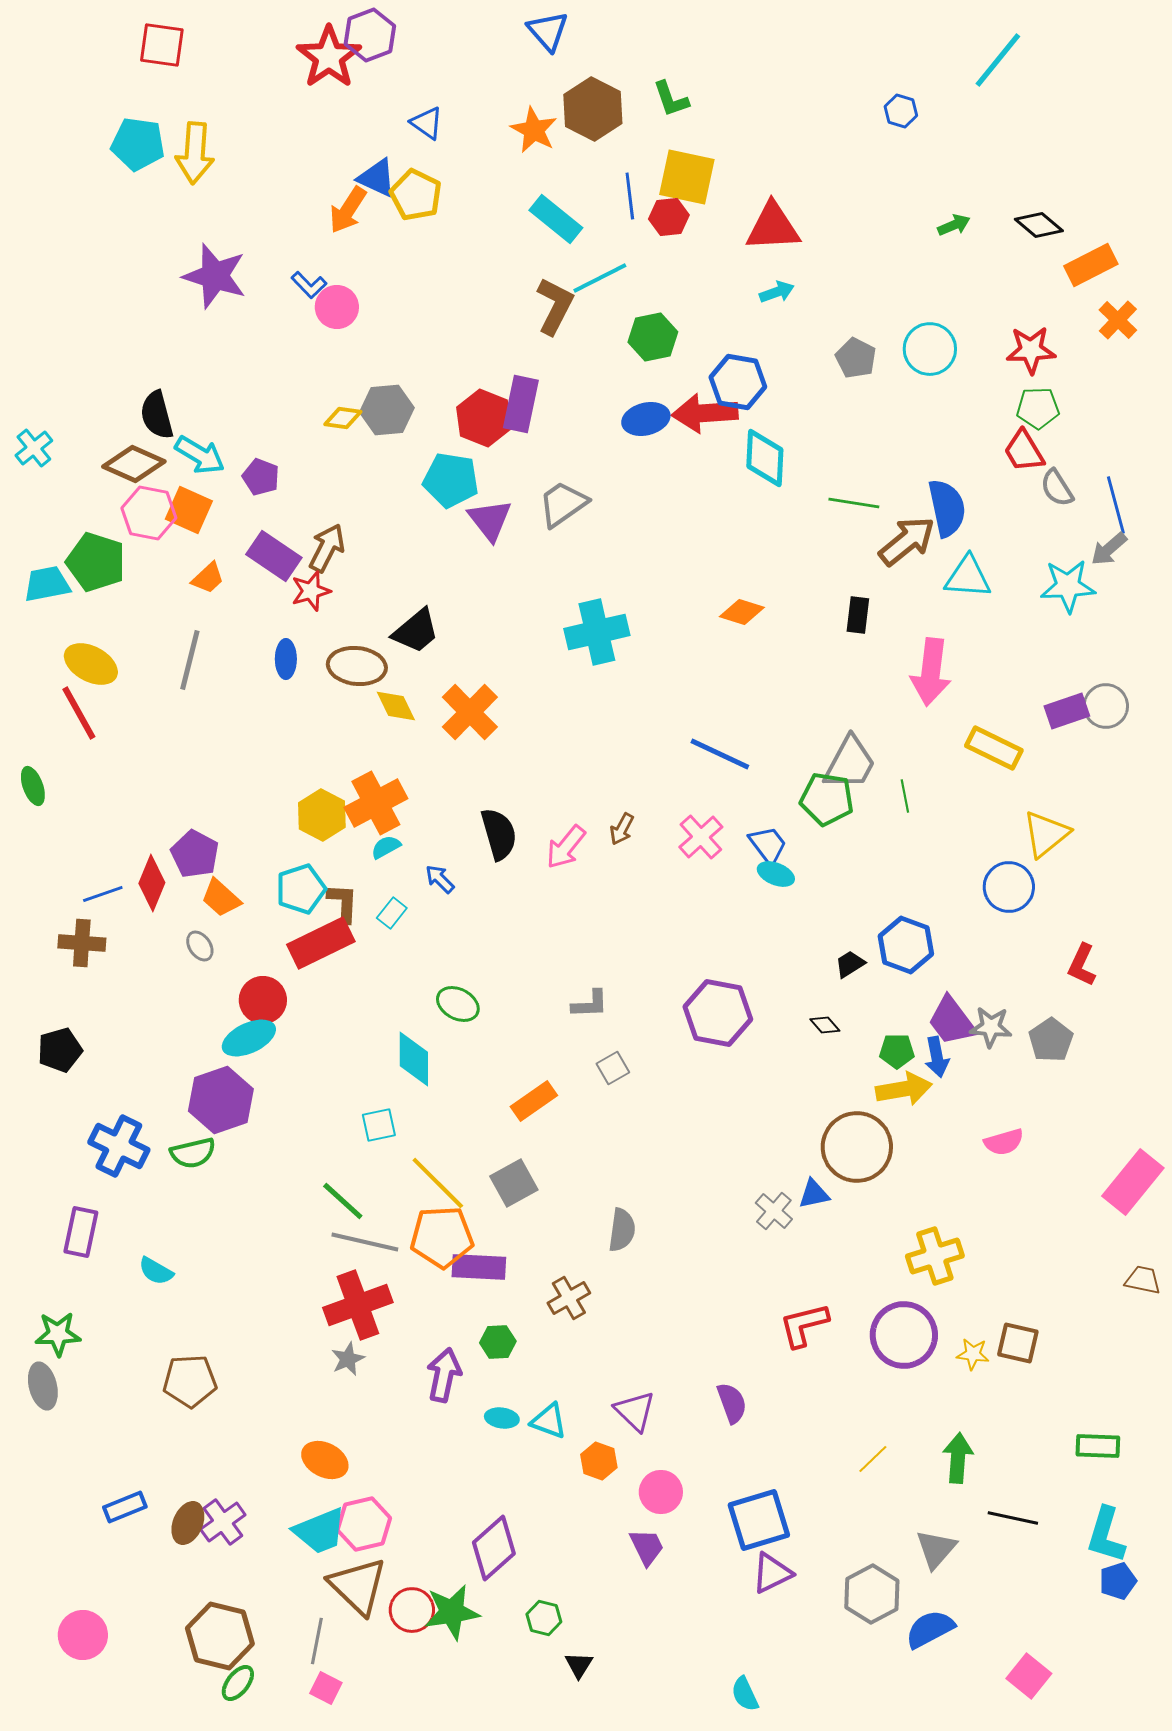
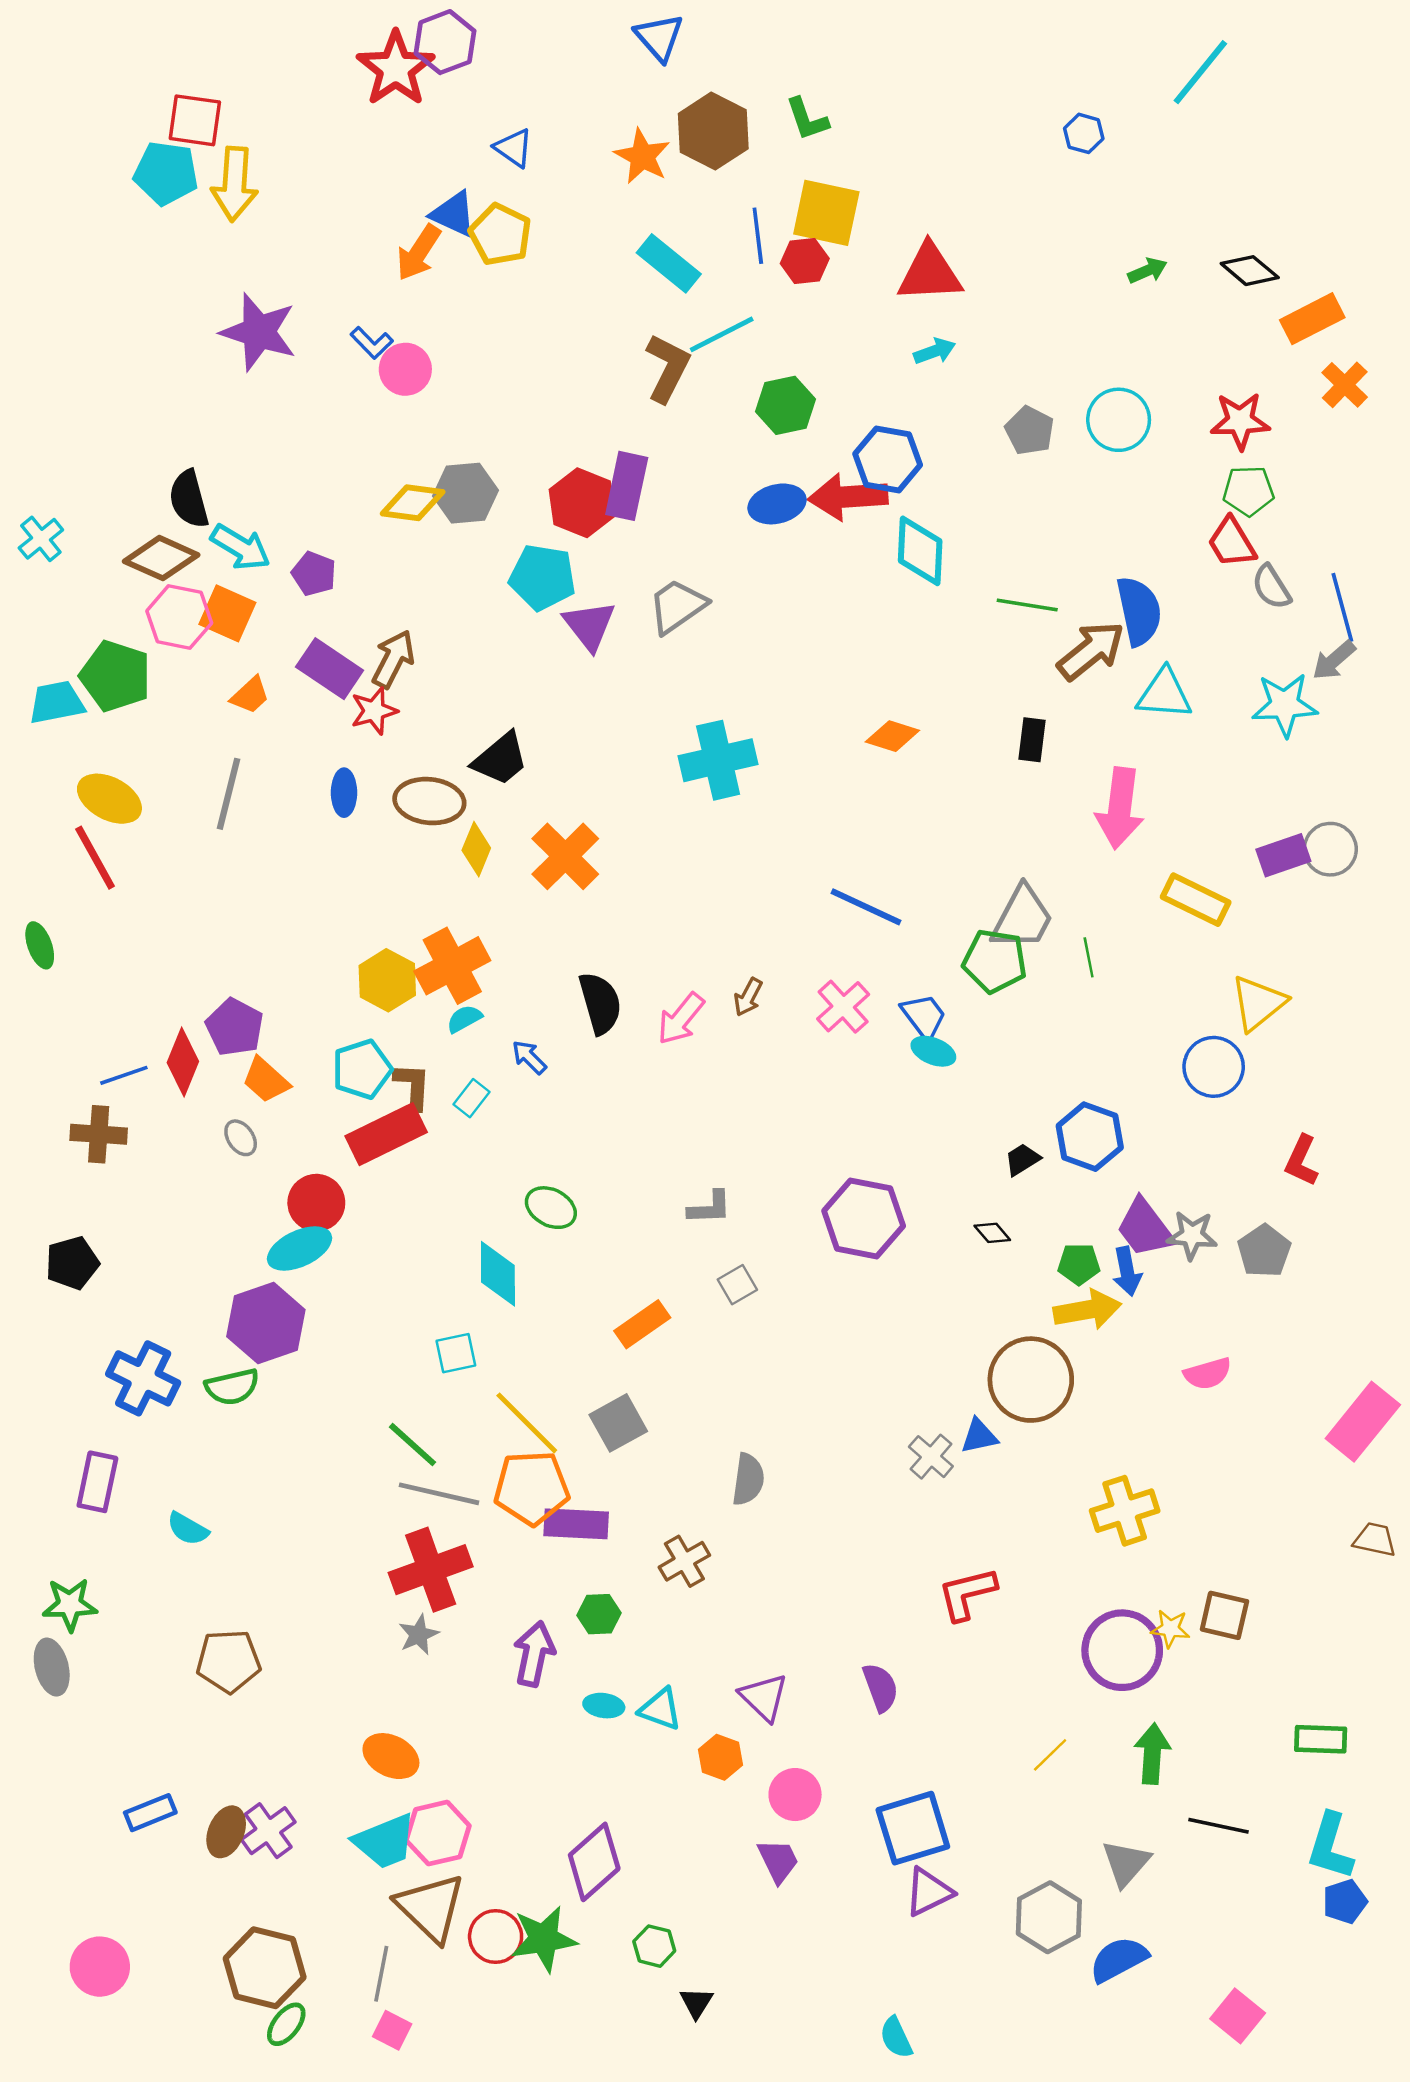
red square: (162, 45) -> (195, 120), moved
yellow diamond: (343, 418) -> (413, 503), size x1.4
yellow diamond: (396, 706) -> (476, 849), turned 48
purple circle: (904, 1335) -> (1122, 1650), moved

